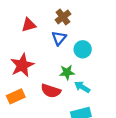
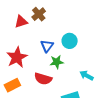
brown cross: (63, 17) -> (39, 14), moved
blue triangle: (59, 38) -> (47, 46), moved
cyan arrow: (82, 87) -> (87, 76), moved

